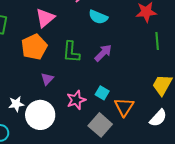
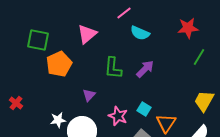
green line: (157, 41) -> (199, 57), turned 36
orange pentagon: (34, 47) -> (59, 64), moved
pink star: (76, 100) -> (118, 116), turned -30

